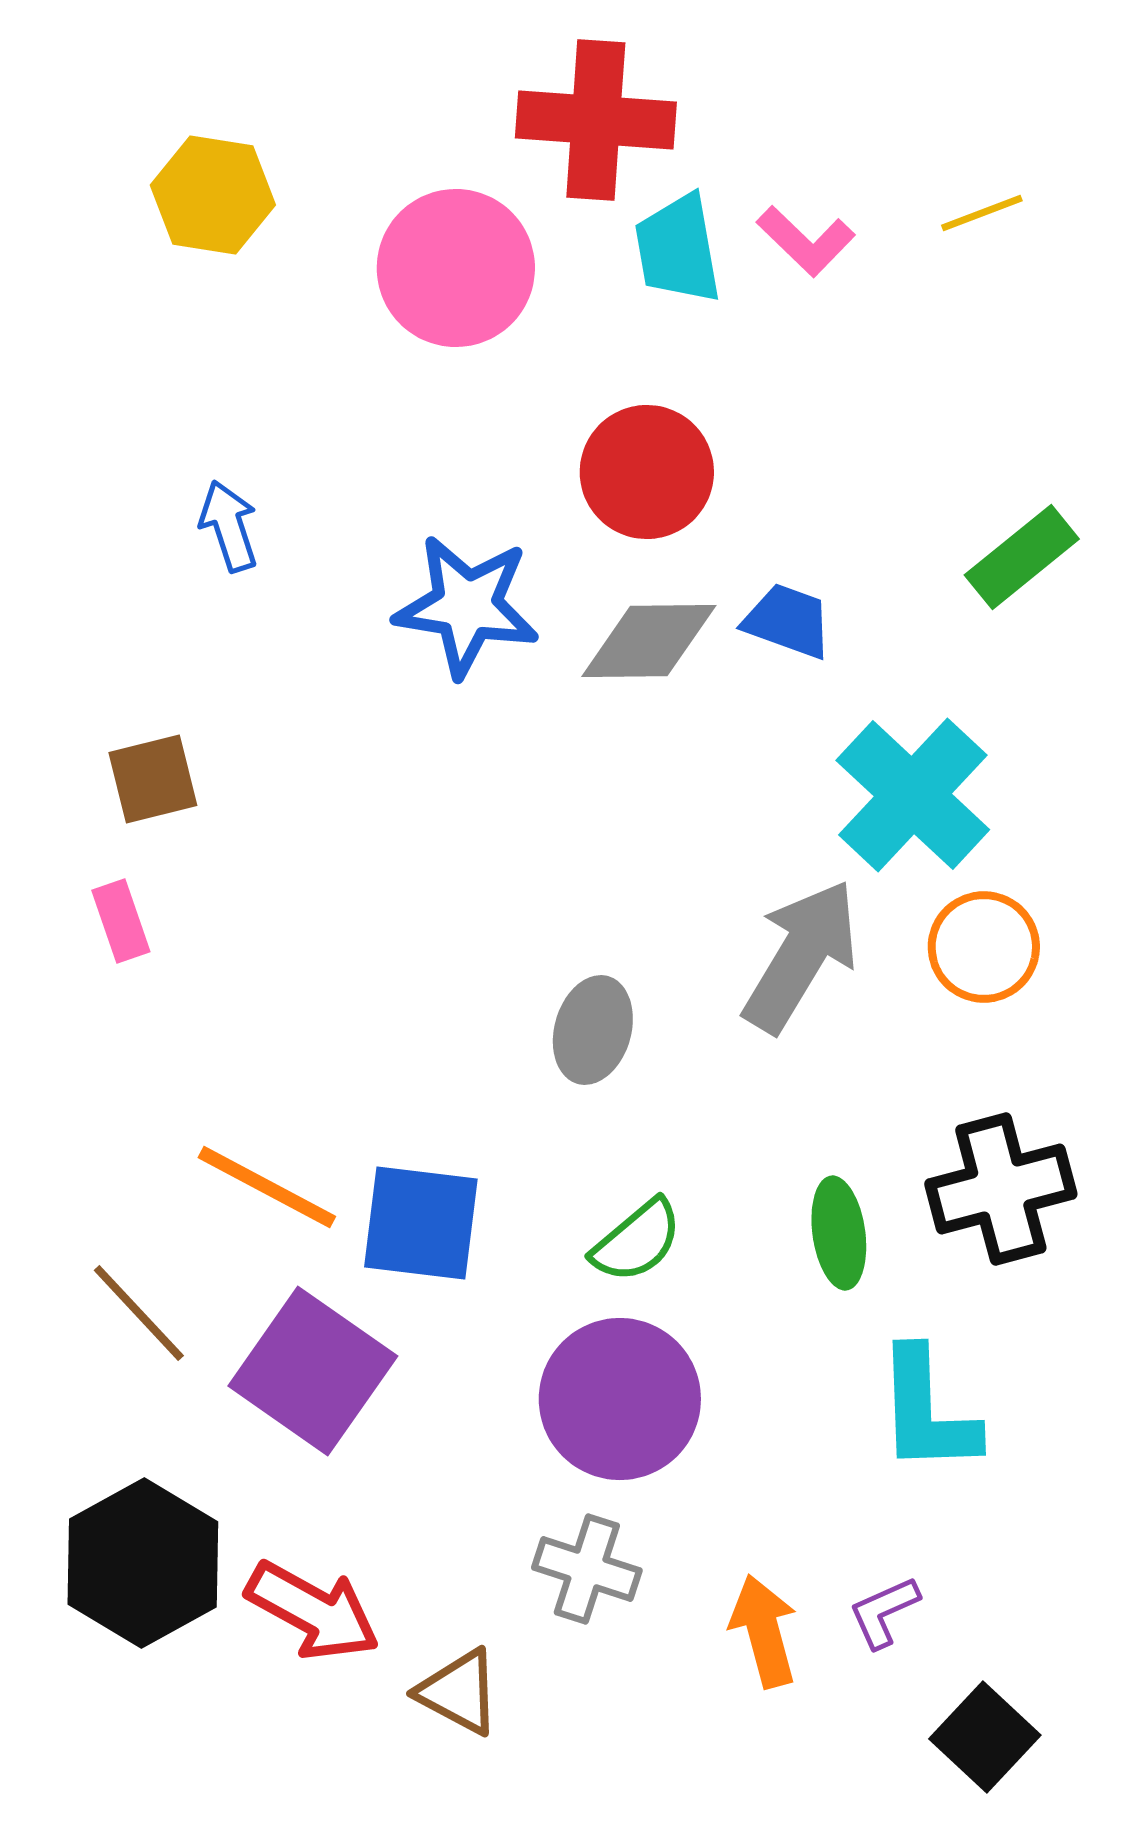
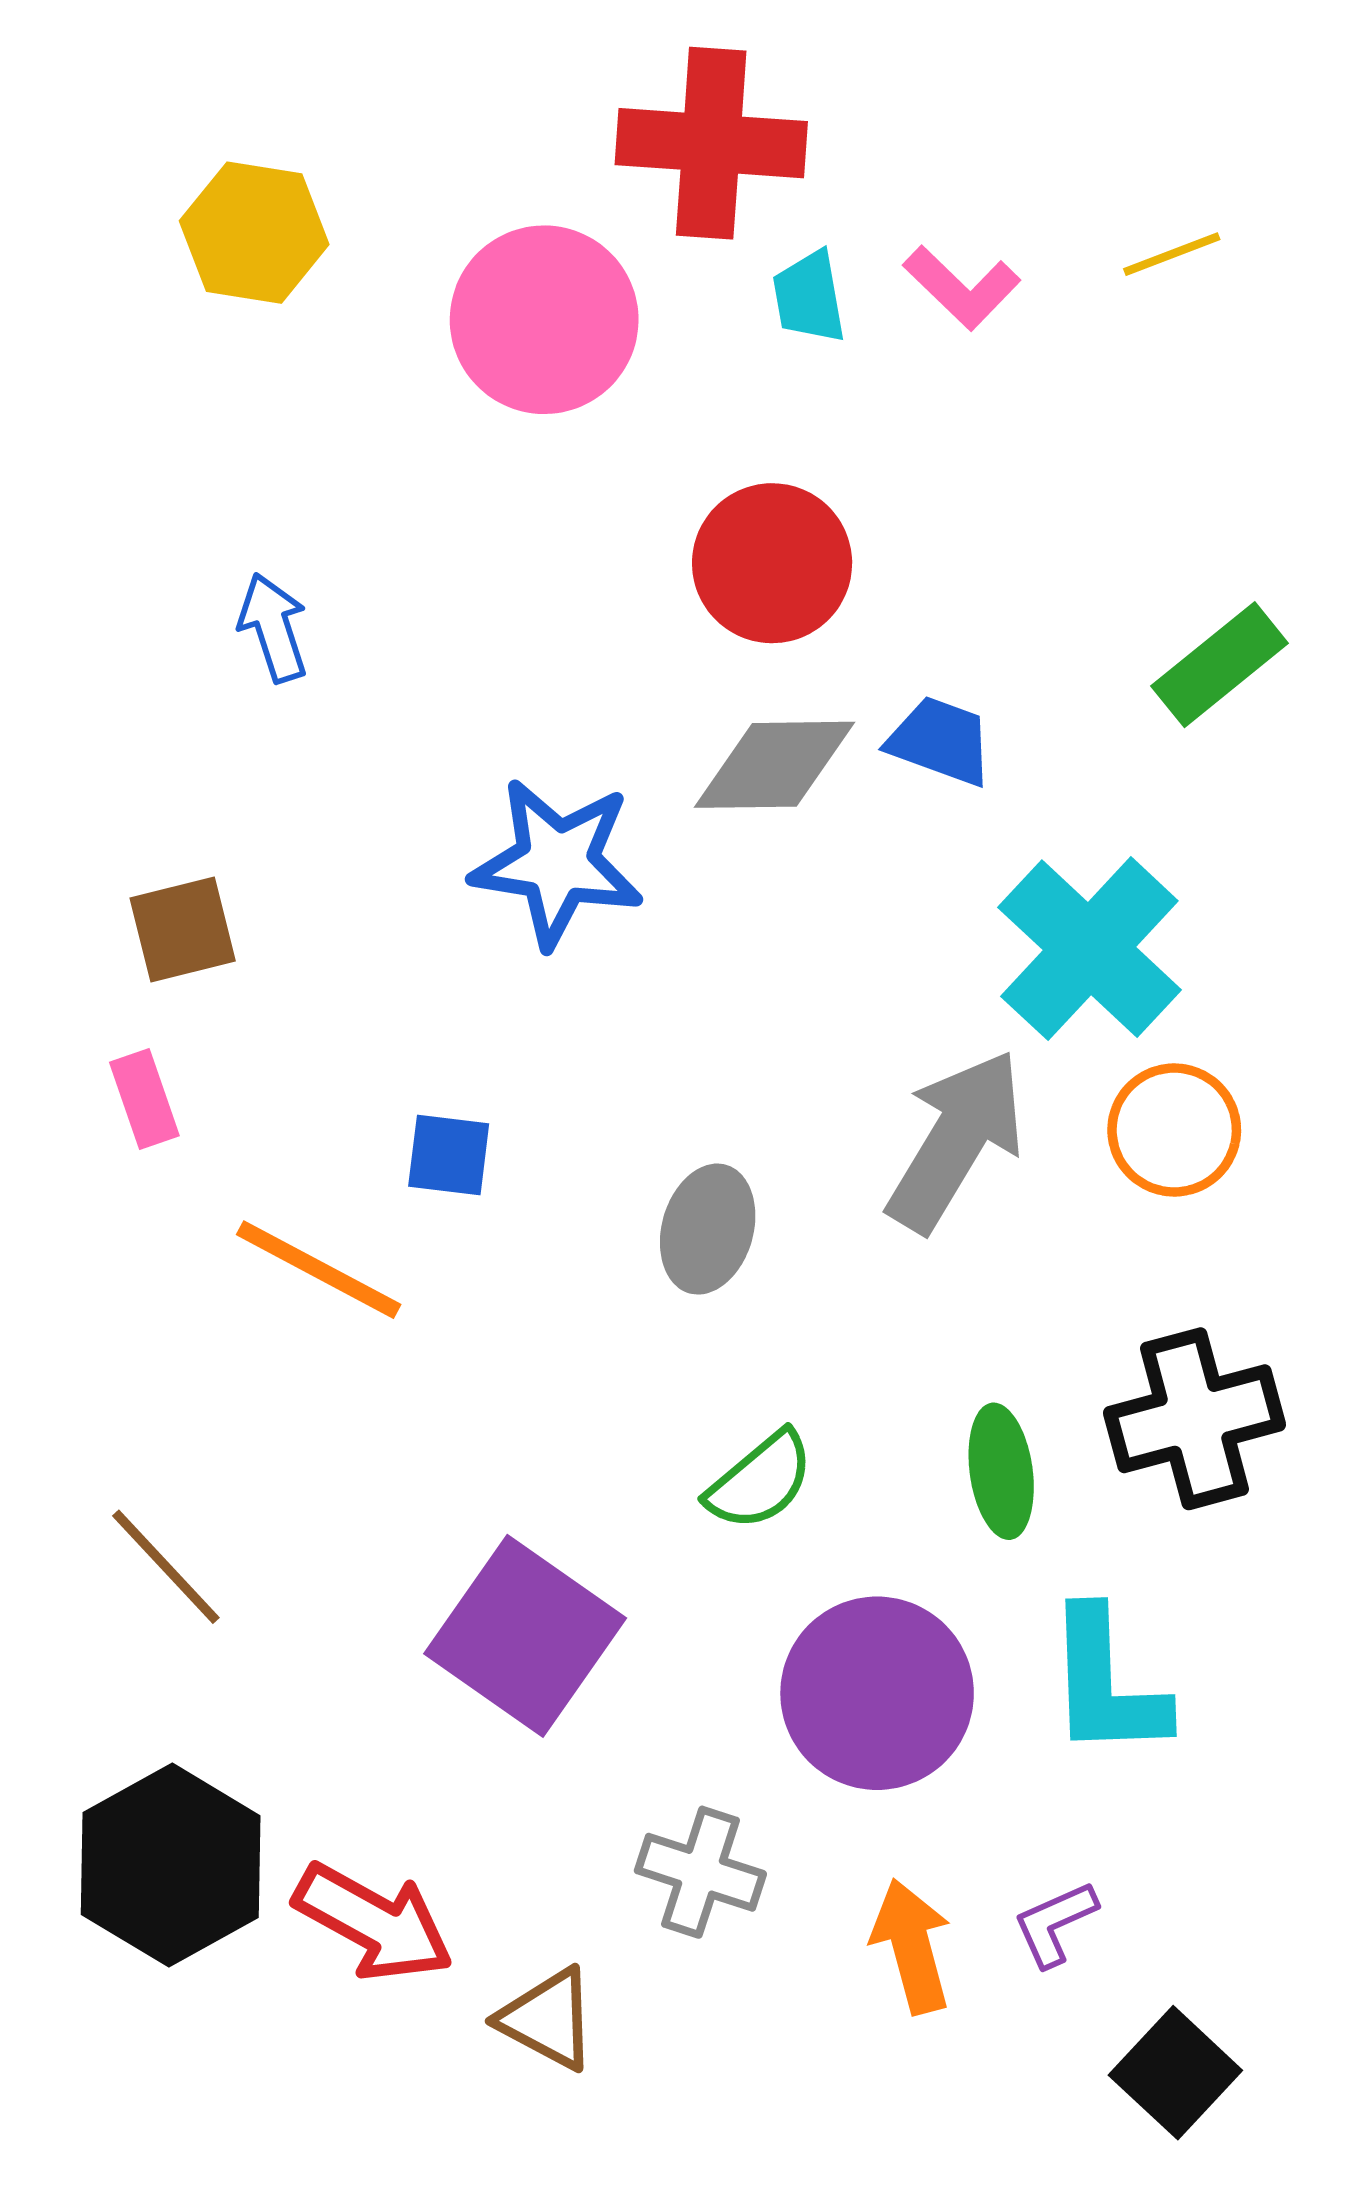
cyan trapezoid: (678, 249) -> (809, 297), size x0.7
blue star: (467, 606) -> (557, 863), moved
orange line: (267, 1187) -> (319, 1270), moved
blue square: (421, 1223) -> (449, 1155), moved, size x0.6
purple square: (313, 1371) -> (525, 1636), moved
purple circle: (620, 1399) -> (877, 1693), moved

